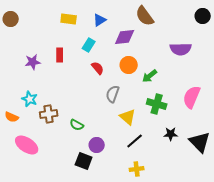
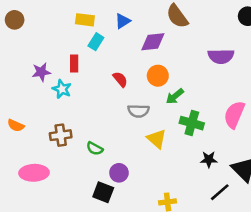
cyan rectangle: (89, 45) -> (96, 42), moved
green arrow: (150, 76) -> (175, 96), moved
gray semicircle: (113, 94) -> (138, 111), turned -108
cyan star: (30, 99) -> (62, 89), moved
orange semicircle: (12, 117) -> (16, 125), moved
black line: (135, 141) -> (220, 192), moved
pink ellipse: (27, 145) -> (34, 173), turned -35

